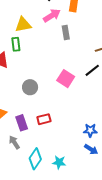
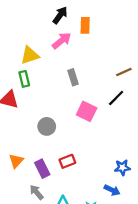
gray rectangle: (66, 32) -> (73, 77), moved
blue arrow: (91, 149) -> (112, 190), moved

